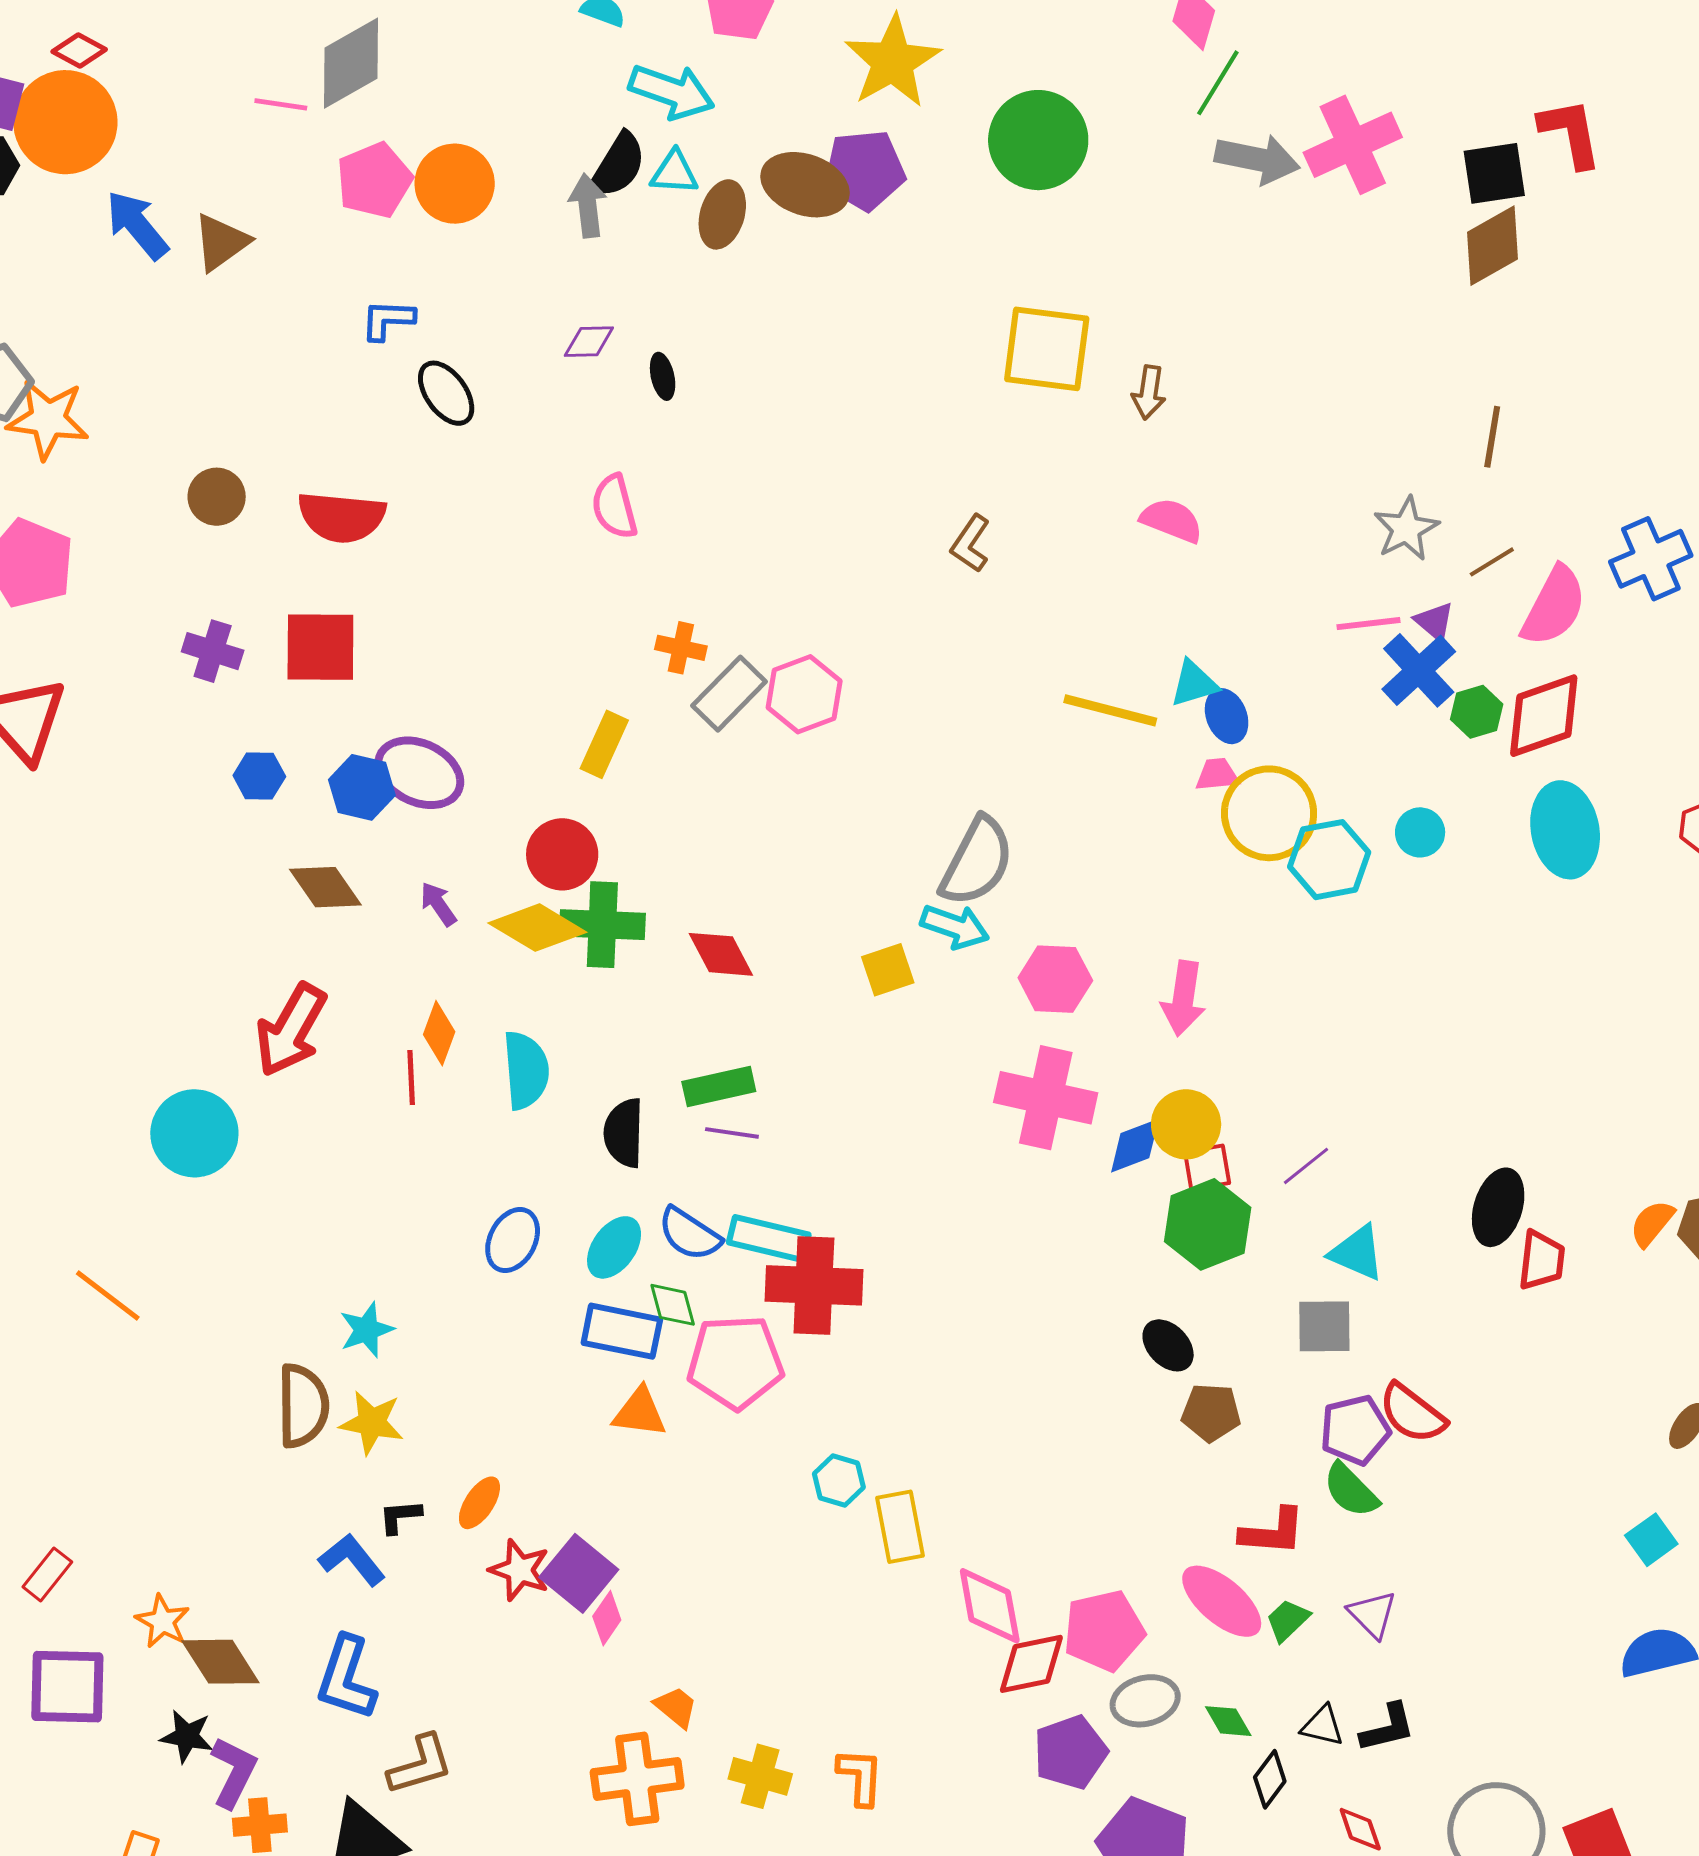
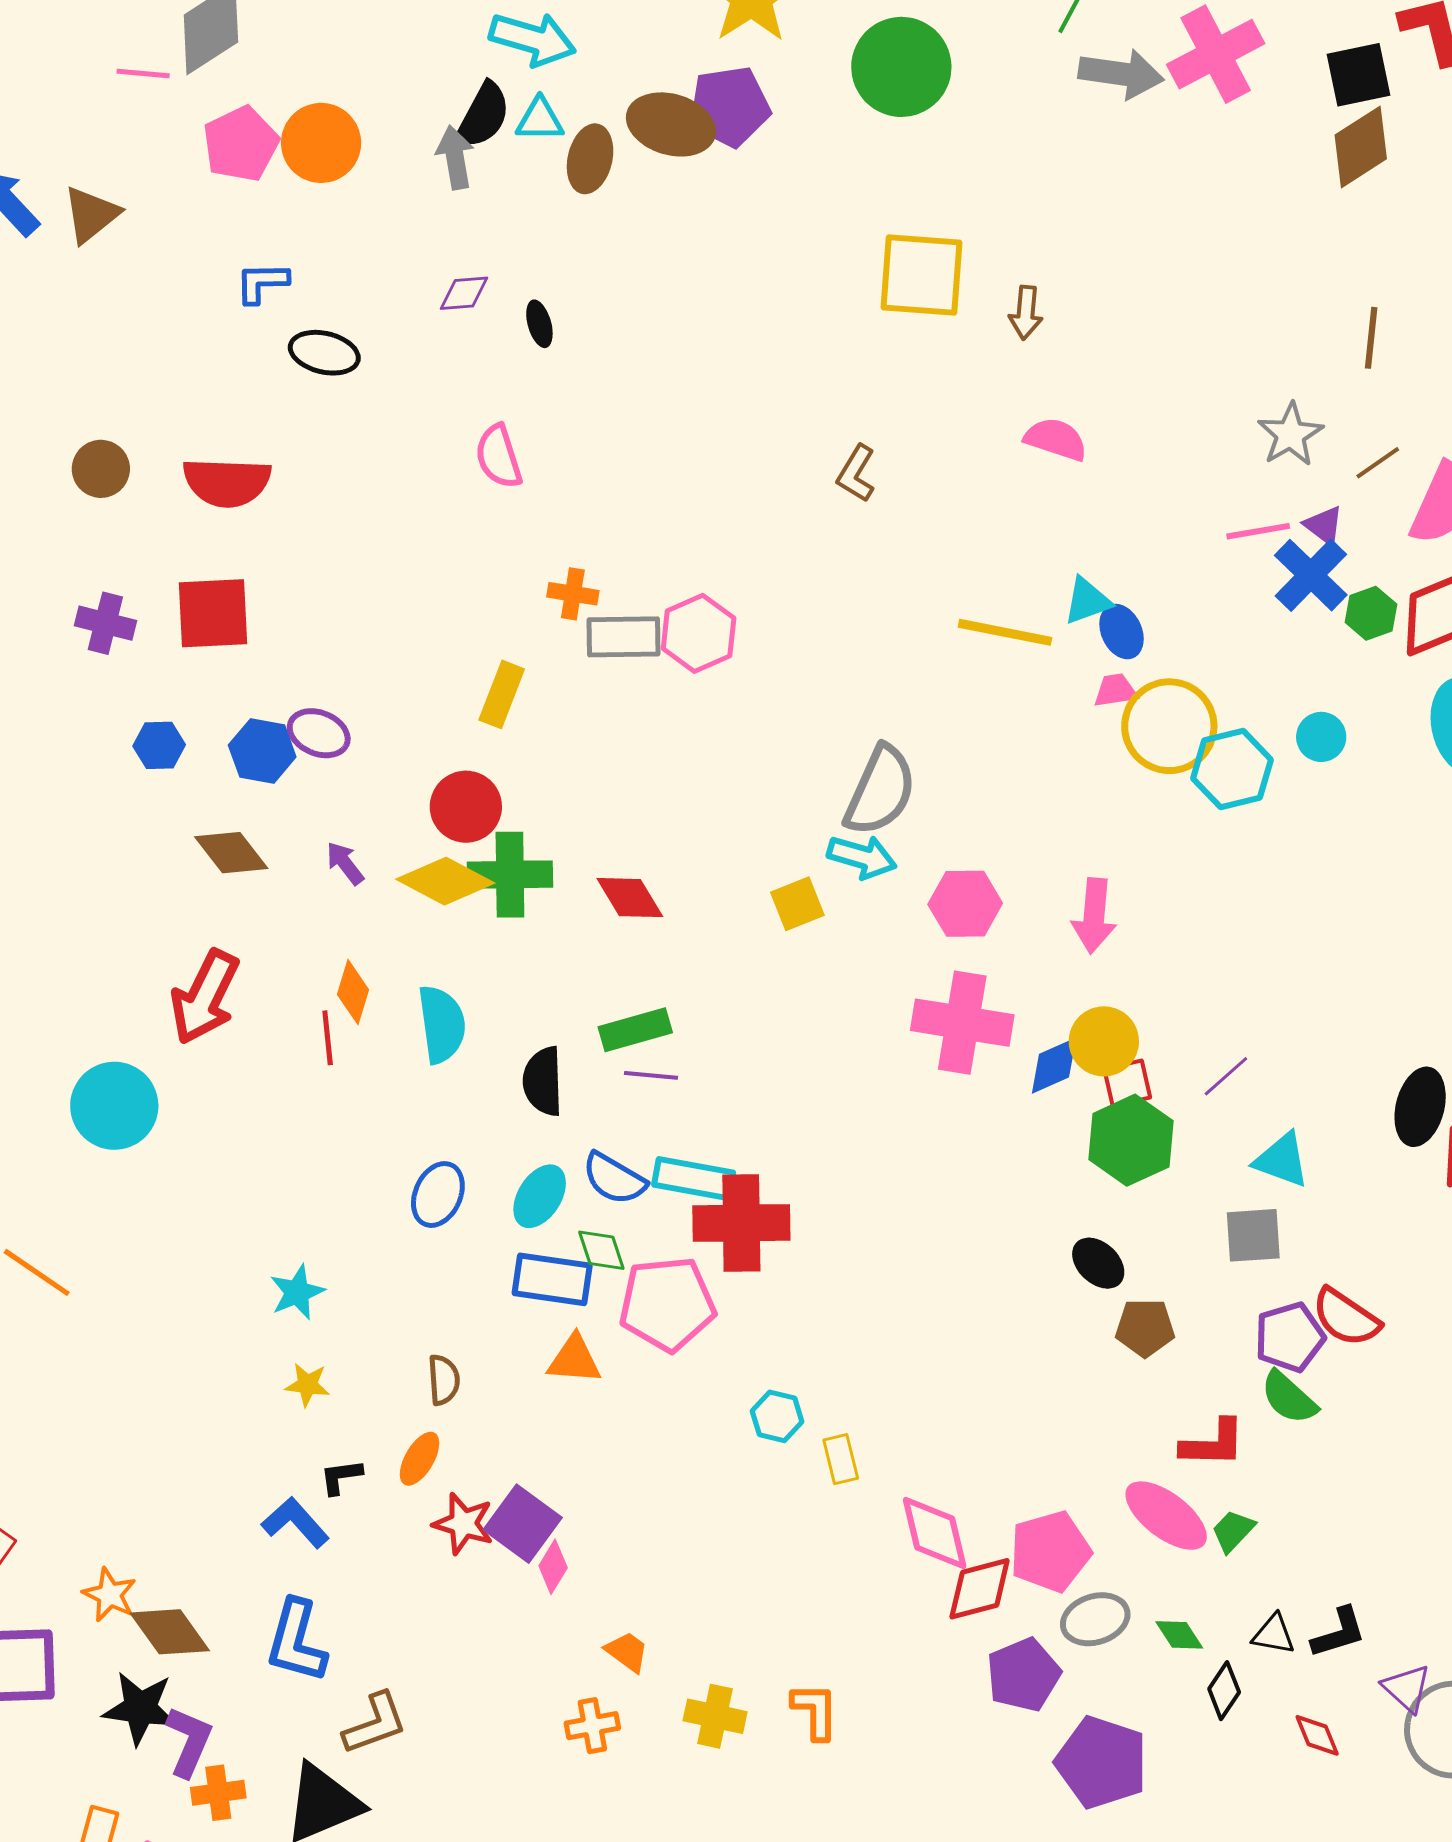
black ellipse: (446, 393) -> (324, 353), turned -38
gray rectangle: (729, 694) -> (624, 637), turned 48
purple ellipse: (419, 773) -> (319, 733), size x0.7
brown semicircle: (303, 1406) -> (444, 1380), moved, size x0.6
yellow star: (372, 1423) -> (307, 1385), size x0.7
yellow rectangle: (900, 1527) -> (841, 1459), size x0.7
purple triangle: (1372, 1614) -> (1407, 1688), moved
black star: (187, 1736) -> (140, 1708), size x1.4
orange cross: (637, 1779) -> (592, 1726), size x0.6

